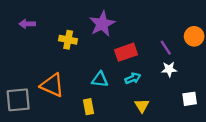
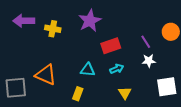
purple arrow: (27, 24) -> (24, 21), size x1.5
yellow cross: (68, 40) -> (53, 29), moved
white square: (190, 99) -> (167, 87), size x1.5
yellow rectangle: (89, 107) -> (78, 94), turned 32

